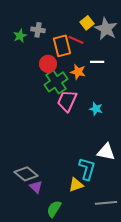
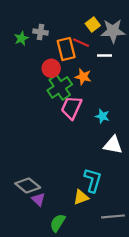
gray star: (106, 29) -> (113, 31), turned -30
white line: (97, 62) -> (104, 55), moved
white triangle: (106, 152) -> (113, 145), moved

